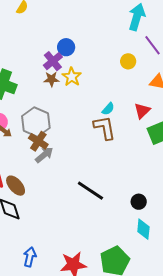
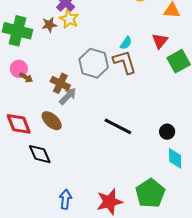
yellow star: (72, 77) -> (69, 19), moved
brown star: (51, 79) -> (49, 25), moved
gray hexagon: (36, 122) -> (94, 63), moved
brown ellipse: (16, 186) -> (52, 121), moved

